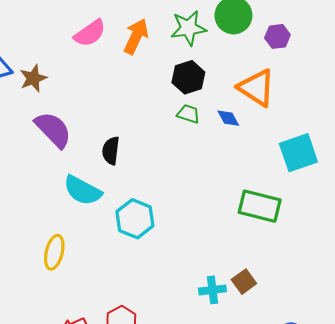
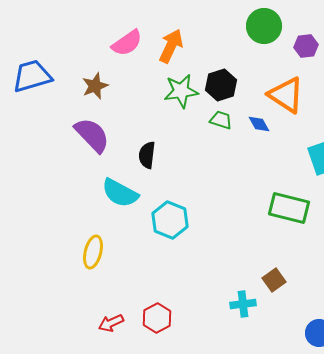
green star: (188, 28) -> (181, 91), moved
brown star: (33, 78) -> (95, 86), moved
cyan cross: (212, 290) -> (243, 304), moved

